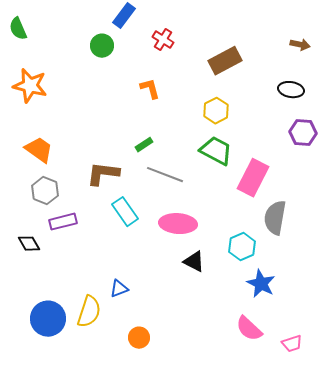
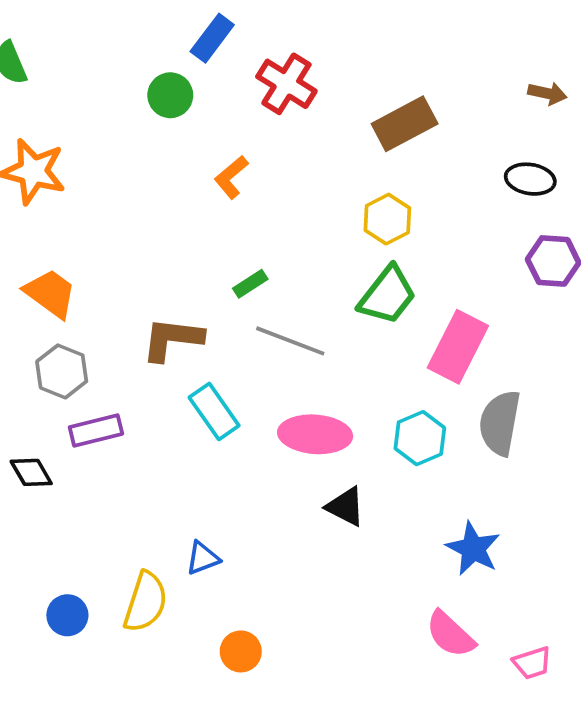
red cross: (163, 40) -> (286, 84), size x1.4
orange L-shape: (150, 89) -> (231, 177), moved, turned -115
green trapezoid: (216, 151) -> (387, 295), turned 100
cyan hexagon: (242, 247) -> (420, 438), moved
blue circle: (48, 319) -> (67, 615), size x0.6

